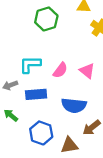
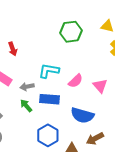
green arrow: (11, 115) -> (26, 106), moved

